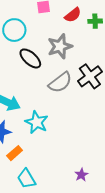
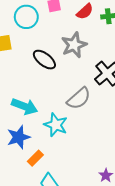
cyan circle: (14, 30) -> (26, 17), moved
gray semicircle: (60, 82) -> (79, 98), moved

